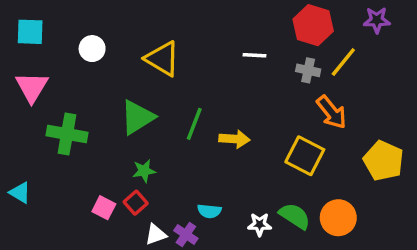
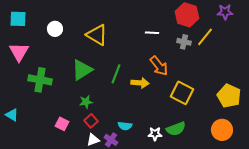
orange arrow: (332, 112) -> (159, 66), moved
red square: (136, 203) -> (91, 121), moved
green semicircle: (295, 216) -> (176, 129), turned 126
orange circle: (338, 218) -> (222, 130), moved

